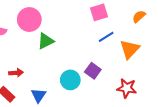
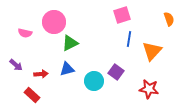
orange semicircle: (139, 16) -> (169, 19), moved, turned 112
blue line: (106, 37) -> (129, 39), turned -49
blue triangle: (39, 95) -> (67, 69), moved, turned 42

